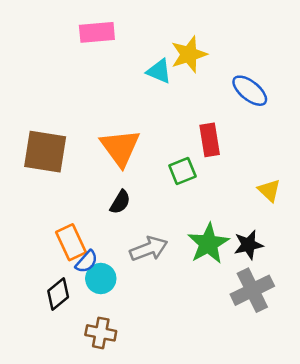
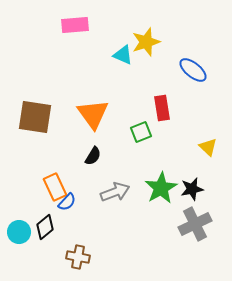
cyan circle: (101, 279) -> (19, 232), moved

